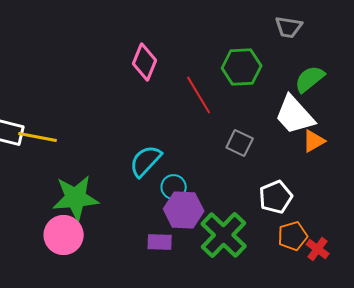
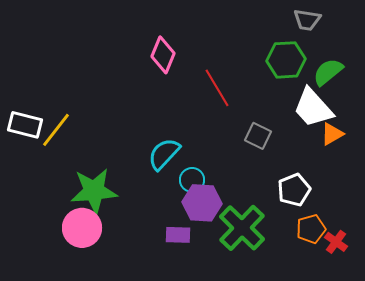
green hexagon: (242, 67) -> (286, 60), moved
yellow line: (38, 137) -> (56, 130), turned -63

